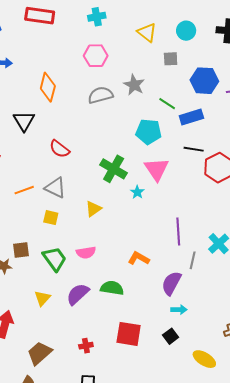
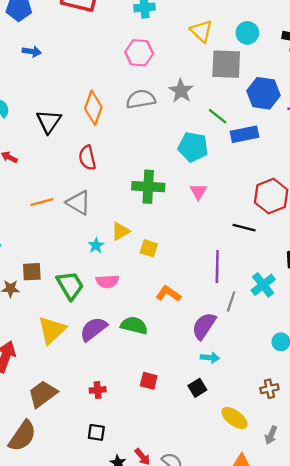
gray square: (171, 59) -> (226, 64), size x1.8
orange diamond: (48, 87) -> (93, 108), moved
red semicircle: (60, 149) -> (87, 158), turned 35
black line: (194, 149) -> (244, 228), moved
green cross: (114, 169) -> (148, 187), turned -32
pink triangle: (157, 169) -> (198, 192), size x0.6
cyan star: (137, 192) -> (96, 245), moved
yellow square: (51, 218) -> (149, 248), moved
yellow triangle: (42, 298) -> (52, 330), size x1.5
red square: (129, 334) -> (149, 381), size x0.6

